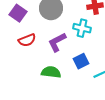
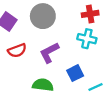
cyan cross: (82, 28) -> (87, 39), moved

